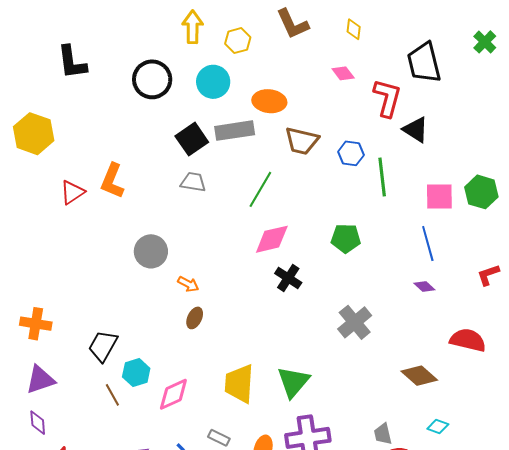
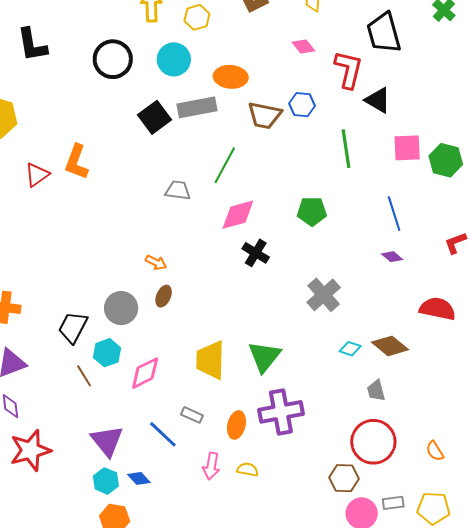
blue hexagon: (351, 153) -> (302, 105), moved
gray trapezoid: (193, 182) -> (178, 190), moved
pink square: (439, 196) -> (407, 148), moved
gray circle: (151, 251) -> (121, 308), moved
cyan diamond: (438, 426) -> (350, 349), moved
gray trapezoid: (383, 434) -> (376, 391), moved

